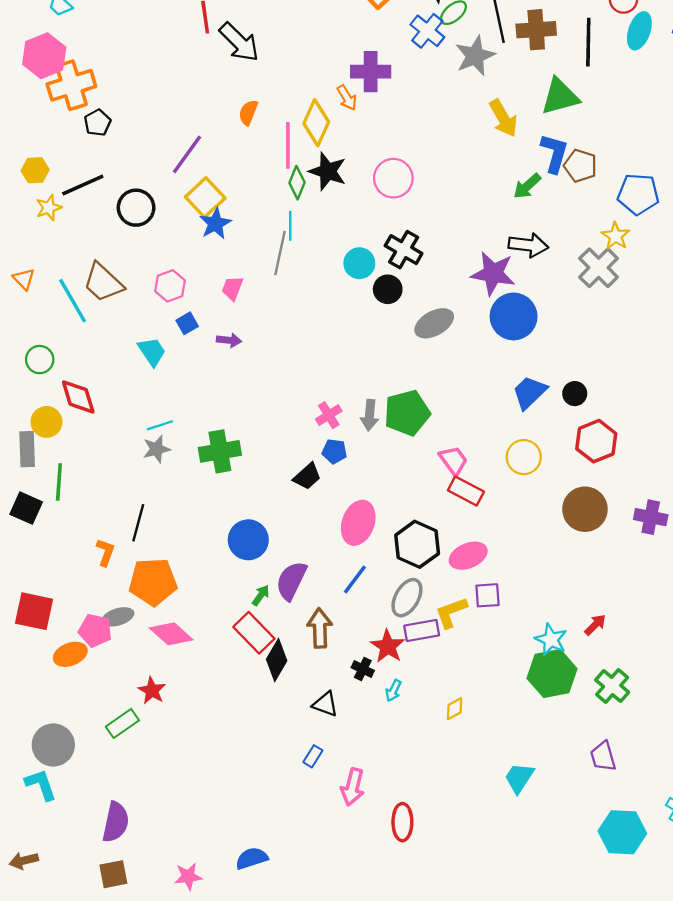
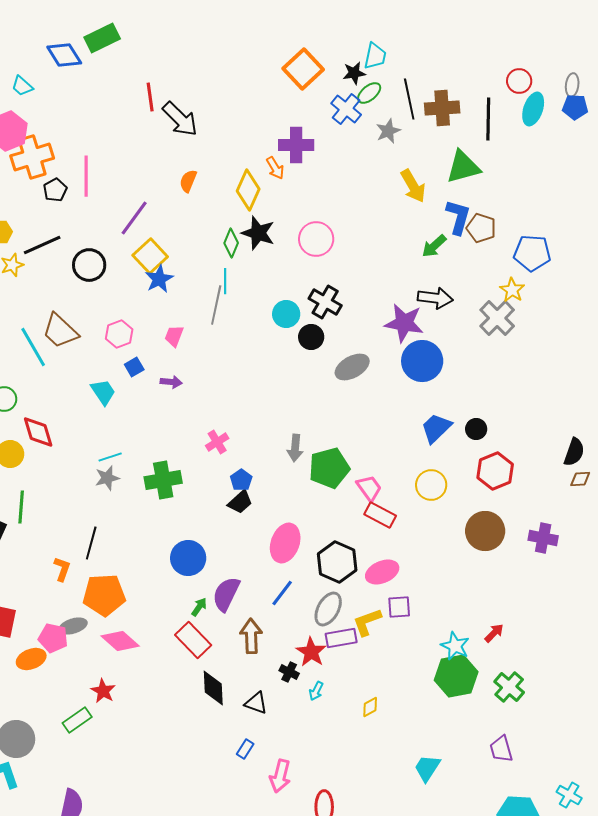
gray star: (475, 56) -> (388, 131), size x0.7
pink line: (288, 145) -> (86, 176), moved
green pentagon: (407, 413) -> (329, 468), moved
pink cross: (329, 415) -> (217, 442), moved
blue pentagon: (334, 451) -> (241, 480), moved, turned 30
black diamond: (277, 660) -> (213, 688), moved, turned -33

